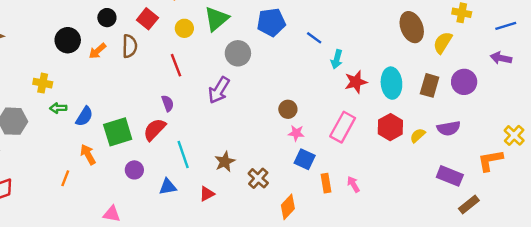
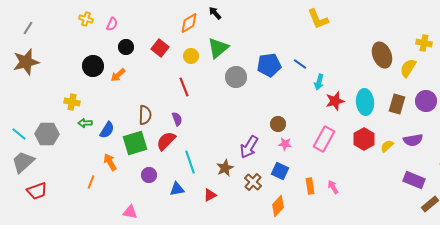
blue pentagon: (271, 22) -> (269, 65), moved
brown semicircle: (130, 46) -> (145, 115), moved
purple arrow: (219, 90) -> (249, 147), moved
blue square: (305, 159) -> (280, 171), moved

